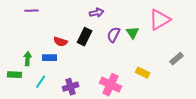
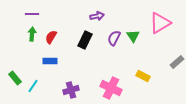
red semicircle: (61, 42) -> (51, 37), moved, turned 104
green arrow: (28, 59) -> (32, 34), moved
green rectangle: (15, 75) -> (15, 78), turned 48
cyan line: (41, 82) -> (33, 86), moved

